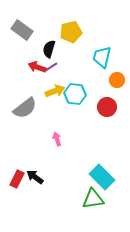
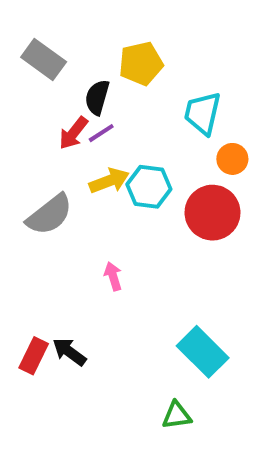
red arrow: (37, 67) -> (73, 133), turned -72
red circle: (107, 107) -> (213, 213), size x1.4
green triangle: (93, 199) -> (177, 415), moved, size x0.7

